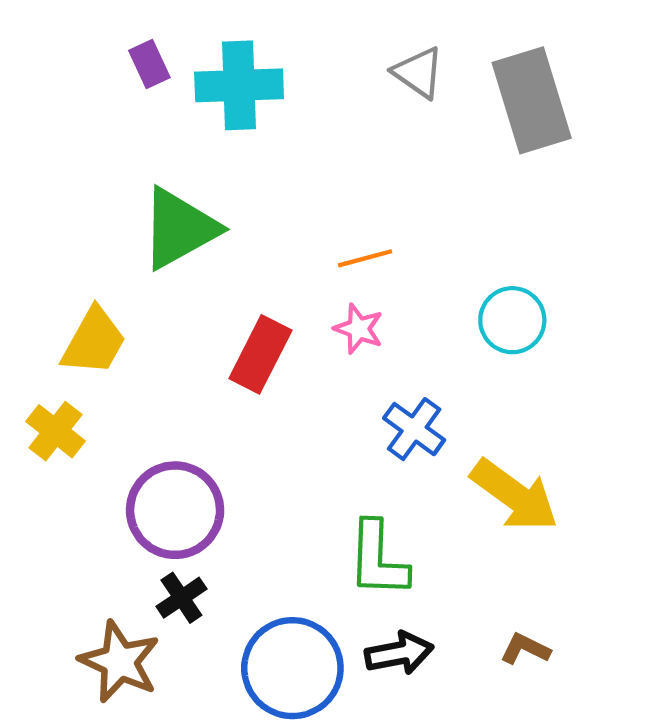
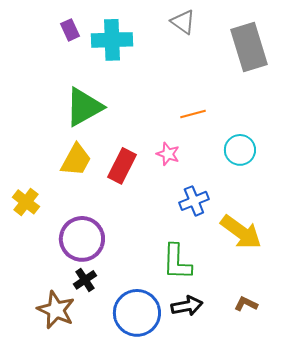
gray triangle: (418, 73) -> (183, 22), moved
orange line: (365, 258) -> (193, 114), moved
yellow trapezoid: (94, 342) -> (76, 160), moved
blue cross: (414, 429) -> (194, 201), turned 32

